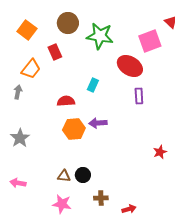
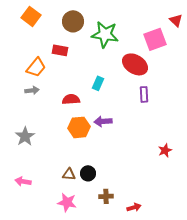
orange square: (27, 30) -> (31, 16), moved
red rectangle: (55, 52) -> (60, 50), turned -56
gray arrow: (18, 92) -> (32, 90), moved, turned 72

